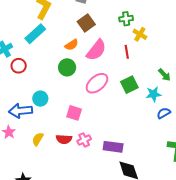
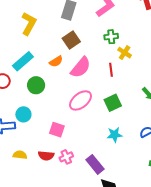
cyan rectangle: (35, 34) -> (23, 61), moved
green circle: (67, 67) -> (36, 85), moved
cyan star: (154, 94) -> (115, 135), moved
yellow semicircle: (38, 139) -> (20, 155), turned 64
purple rectangle: (113, 147) -> (95, 164), turned 42

